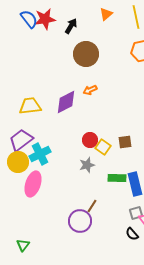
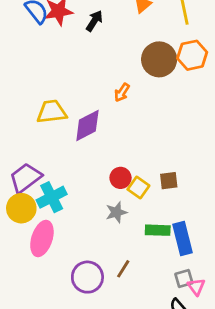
brown circle: (86, 54) -> (159, 59), moved
orange arrow: (90, 90) -> (122, 92), moved, turned -32
yellow trapezoid: (30, 106) -> (52, 112), moved
purple circle: (80, 221) -> (87, 277), moved

